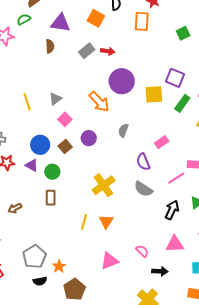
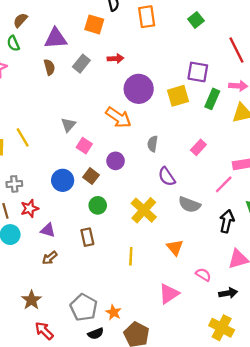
green semicircle: (24, 19) -> (13, 43), turned -72
gray rectangle: (87, 51) -> (81, 64), moved
yellow line: (27, 102) -> (23, 137), moved
purple semicircle: (143, 162) -> (167, 177), moved
purple triangle: (32, 165) -> (48, 230), moved
green circle: (52, 172) -> (98, 205), moved
orange triangle: (106, 221) -> (175, 247), moved

